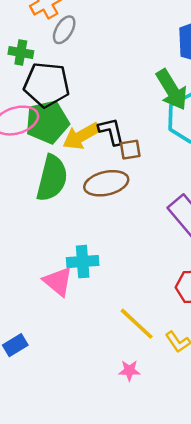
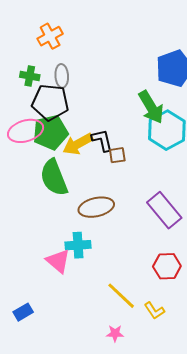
gray ellipse: (64, 30) -> (62, 76), moved, turned -35
green semicircle: (52, 178) -> (54, 178), turned 144
brown ellipse: (106, 183) -> (96, 207), moved

